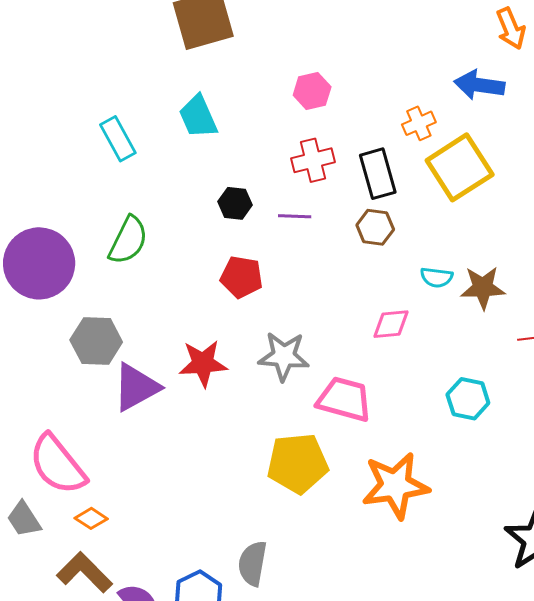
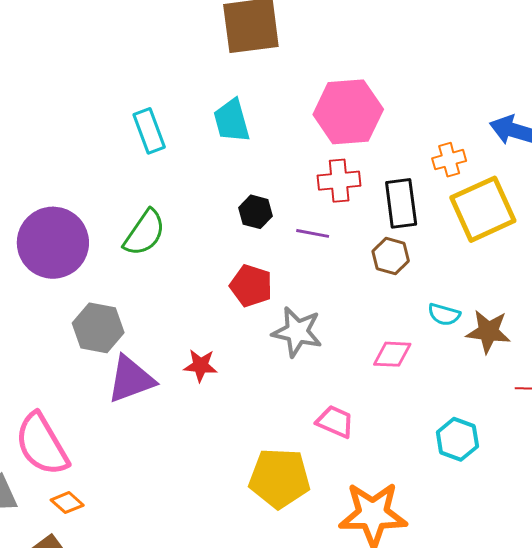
pink hexagon: (312, 91) -> (348, 112), size x1.8
gray star: (284, 356) -> (297, 332), moved
red star: (203, 363) -> (201, 366), size x0.7
pink trapezoid: (344, 399) -> (335, 422), size x0.7

